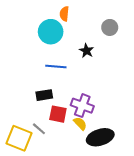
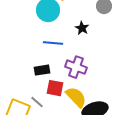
purple cross: (82, 106) -> (76, 67), moved
yellow semicircle: (80, 124) -> (76, 97), size x1.6

